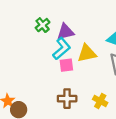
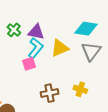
purple triangle: (65, 32) -> (36, 32), turned 36
pink square: (66, 65) -> (29, 64), moved

